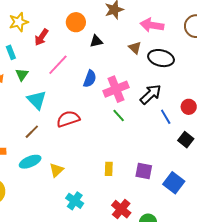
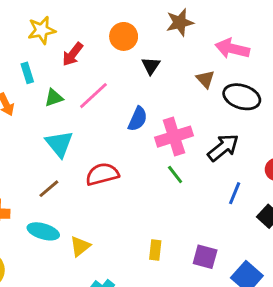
black triangle: (96, 41) -> (151, 66), turned -48
green triangle: (22, 75) -> (54, 98), moved, turned 32
blue line: (166, 117) -> (235, 193), moved, turned 49
cyan ellipse: (30, 162) -> (43, 231), turned 35

